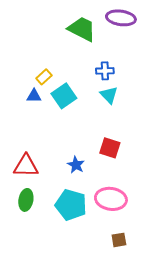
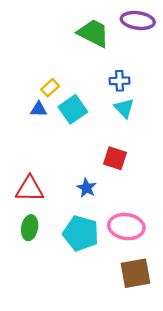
red square: (110, 148) -> (115, 158), moved
brown square: (119, 240) -> (135, 273), size x1.8

